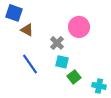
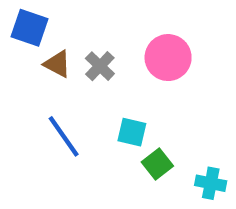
gray cross: (57, 43) -> (100, 66), moved

